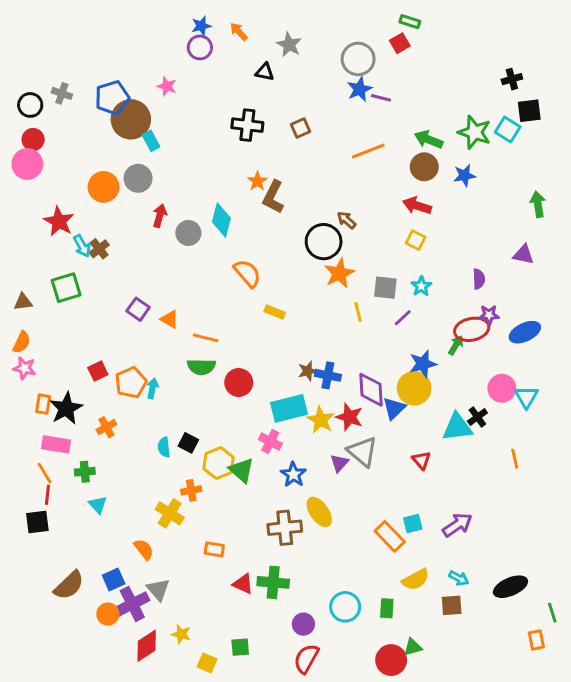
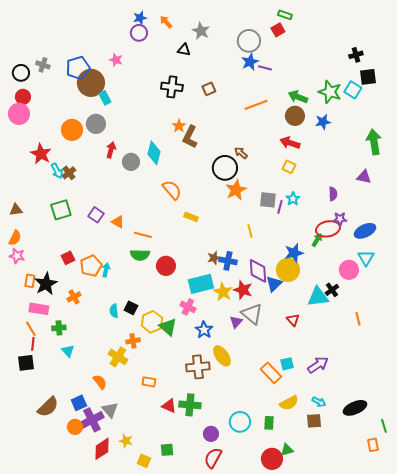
green arrow: (538, 204) -> (374, 142), size x1.4
green square: (66, 288) -> (61, 210), moved
yellow line: (358, 312) -> (250, 231), moved
purple line: (403, 318) -> (280, 207), moved, turned -32
cyan triangle: (526, 397) -> (366, 258), moved

